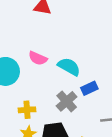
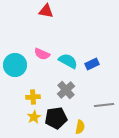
blue rectangle: (89, 88) -> (92, 64), moved

